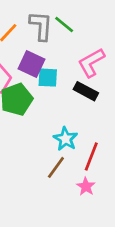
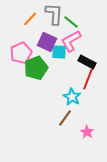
green line: (64, 24) -> (71, 22), moved
pink L-shape: (91, 63) -> (71, 41), moved
red line: (91, 157) -> (88, 79), moved

